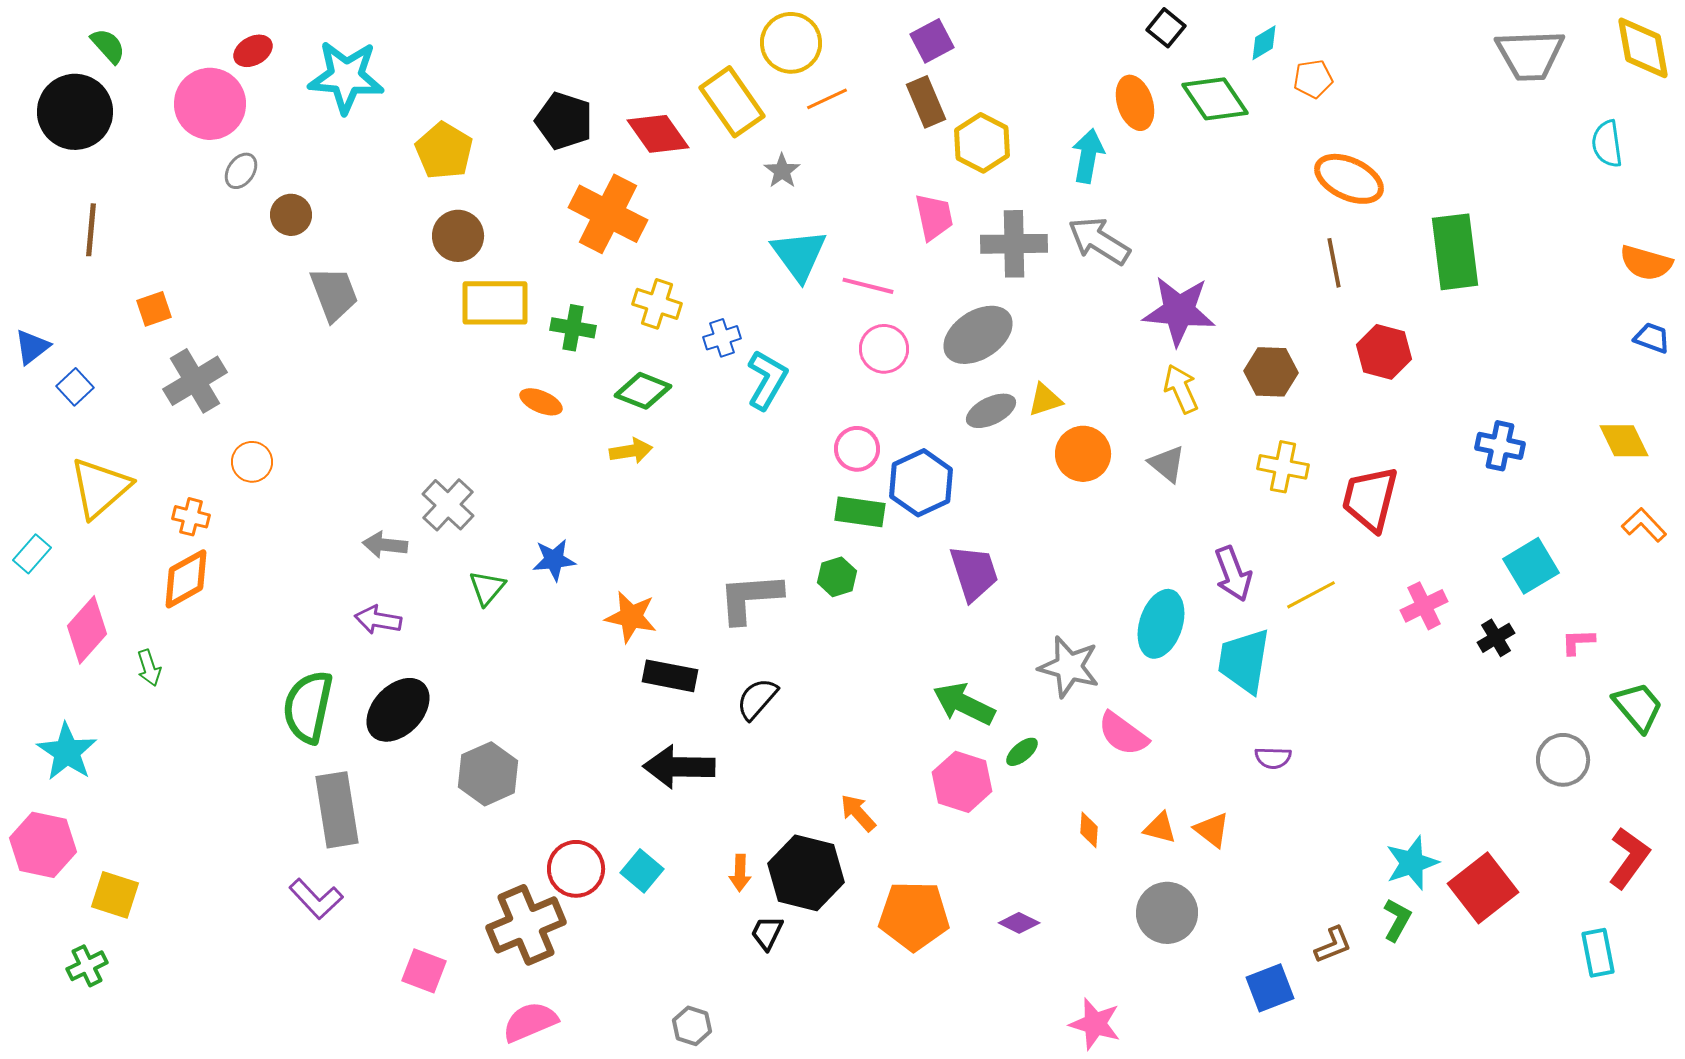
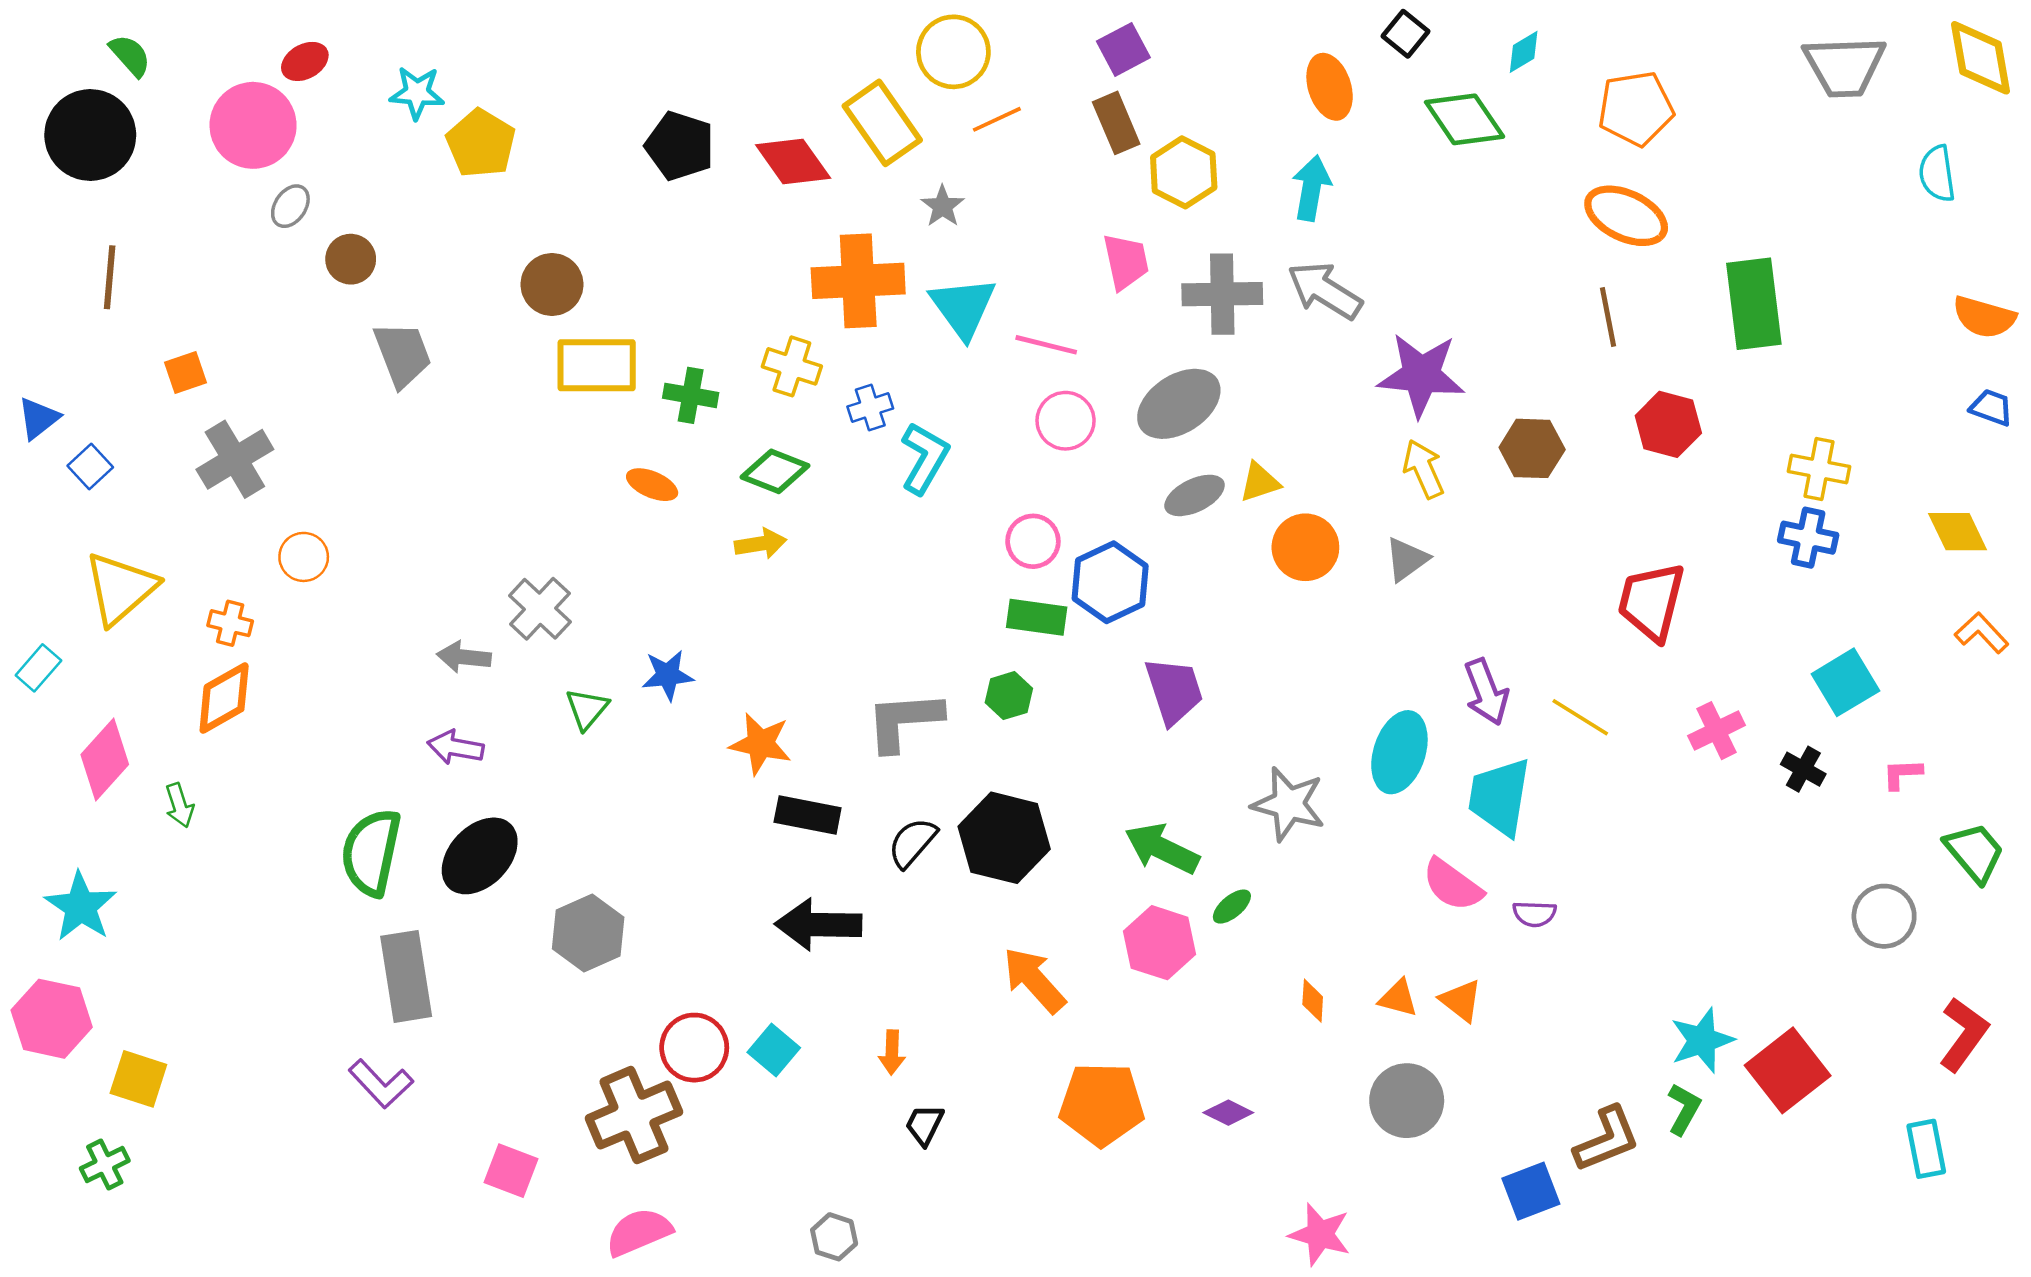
cyan star: (346, 77) -> (417, 93), size x0.6
orange pentagon: (1313, 79) -> (1636, 108), moved, size x1.6
orange ellipse: (1135, 103) -> (1330, 87), moved
yellow pentagon: (444, 151) -> (481, 143), moved
orange cross: (608, 214) -> (858, 281), moved, turned -30
gray triangle: (1167, 464) -> (1407, 559), turned 45
yellow cross: (1283, 467) -> (1819, 469), moved
yellow line: (1311, 595) -> (1580, 717), turned 60
black cross: (1496, 638) -> (1803, 769), turned -30
pink semicircle: (1123, 734) -> (1452, 885), moved
orange arrow: (858, 813) -> (1034, 980), size x1.5
black hexagon: (806, 873) -> (1004, 838), moved
brown L-shape: (1333, 945) -> (1607, 1139), size x1.5

